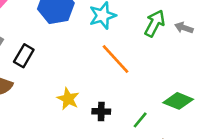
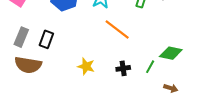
black cross: (101, 111) -> (123, 68), moved
green line: (140, 120) -> (150, 67), moved

